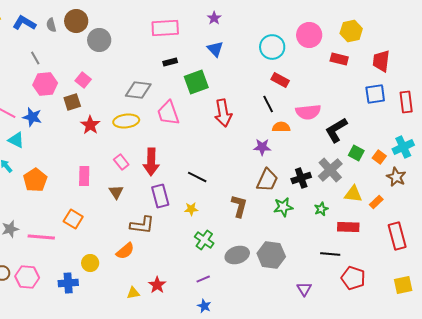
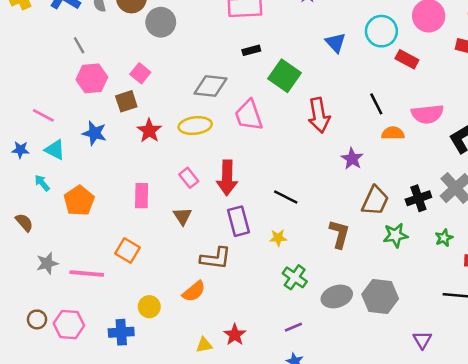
blue triangle: (215, 49) -> (336, 43), moved
red rectangle: (280, 80) -> (407, 59), moved
green square: (196, 82) -> (284, 76), turned -35
blue star: (32, 117) -> (94, 133), moved
purple star: (262, 147) -> (352, 159), moved, turned 30

